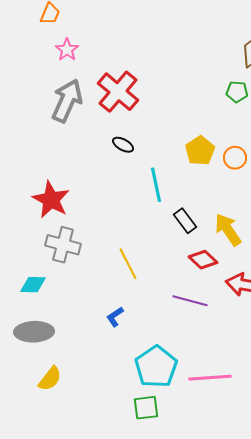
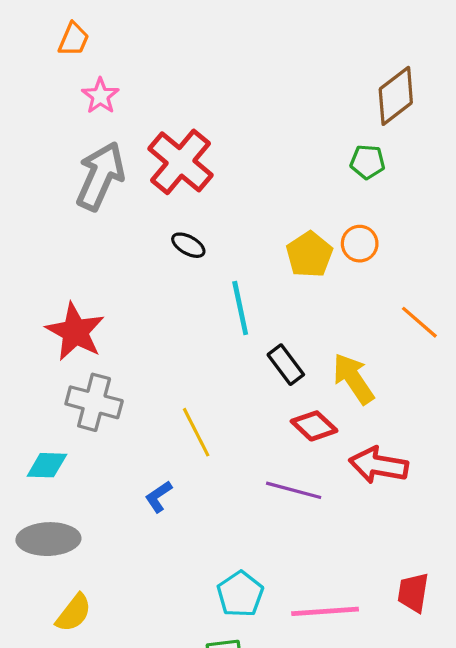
orange circle: (235, 158) -> (360, 244), moved
blue L-shape: (115, 317) -> (158, 497), moved
cyan pentagon: (156, 367) -> (240, 594), size x0.7

